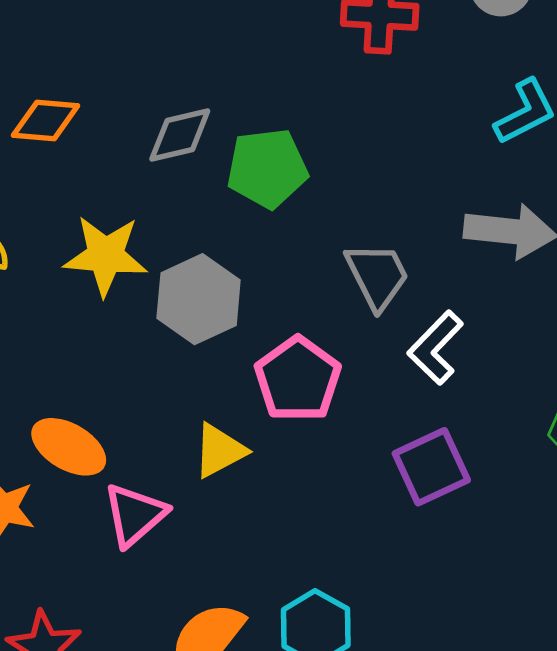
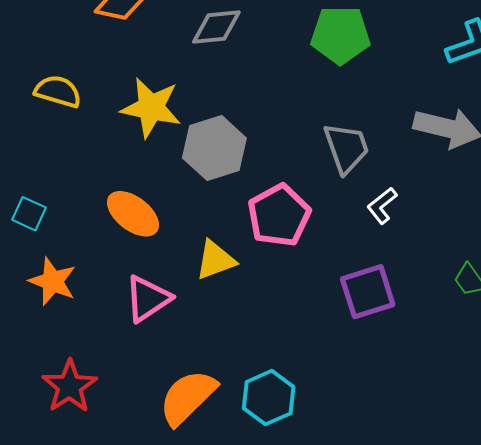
green pentagon: (267, 168) -> (340, 35), moved
white L-shape: (435, 348) -> (382, 206), size x0.7
orange ellipse: (69, 447) -> (133, 214), moved

